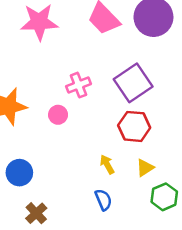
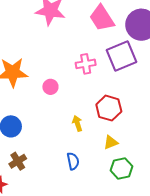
purple square: (133, 83) -> (122, 56), moved
pink cross: (79, 85) -> (86, 64), moved
yellow arrow: (107, 164) -> (77, 123), moved

